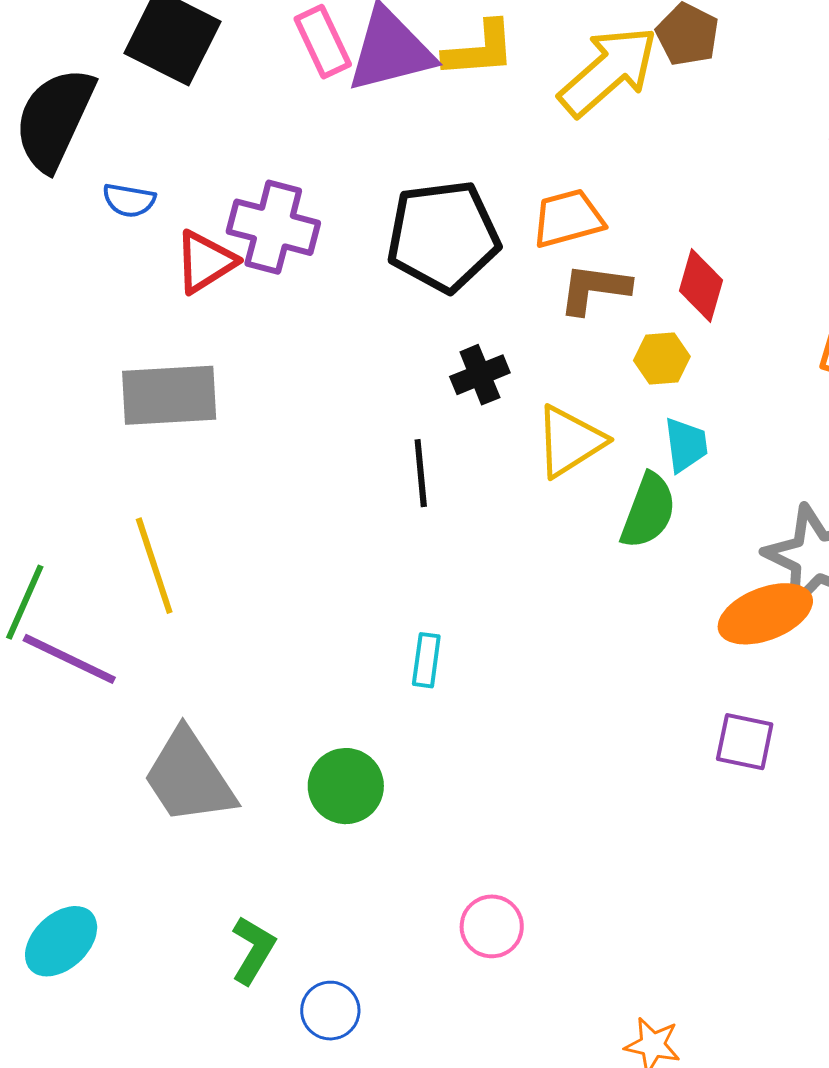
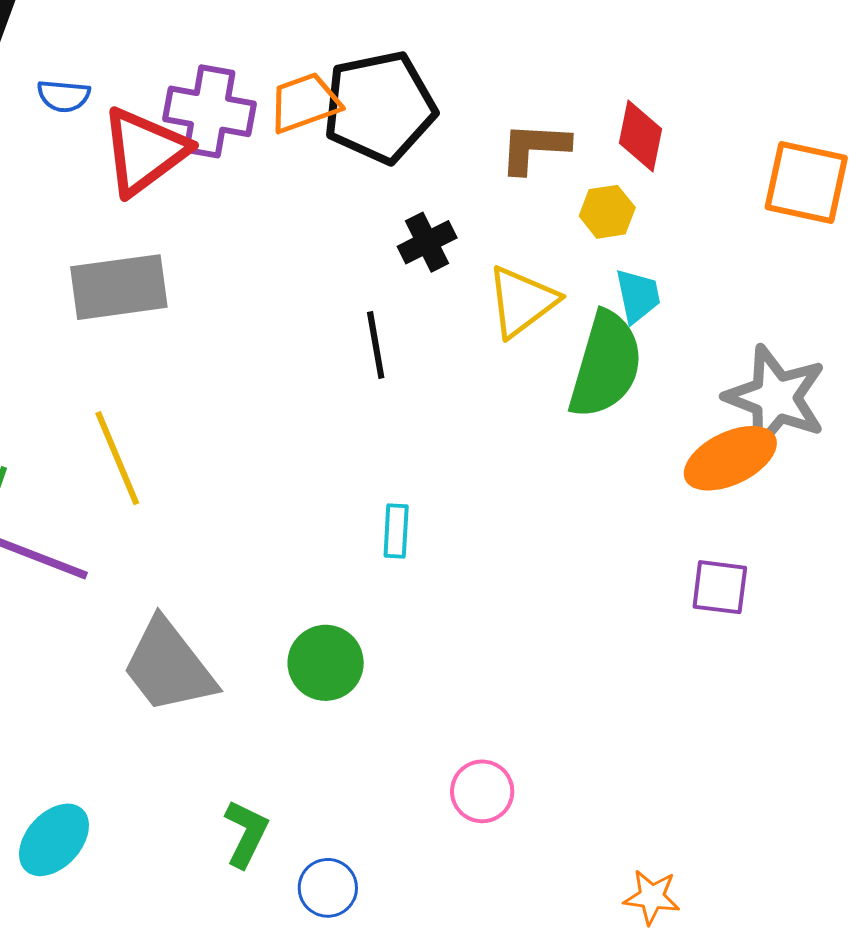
orange trapezoid: (568, 218) -> (305, 103), moved
red triangle: (205, 262) -> (144, 151), size x1.4
green semicircle: (648, 511) -> (606, 365), size x1.4

